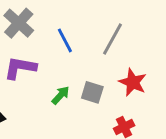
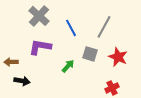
gray square: (92, 92) -> (90, 54), moved

